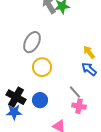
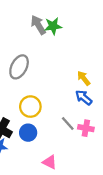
yellow circle: (42, 67) -> (30, 107), moved
pink cross: (79, 106) -> (86, 128), moved

